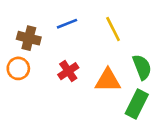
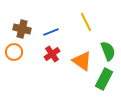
blue line: (67, 24) -> (51, 32), moved
orange triangle: (108, 80) -> (82, 61), turned 35

